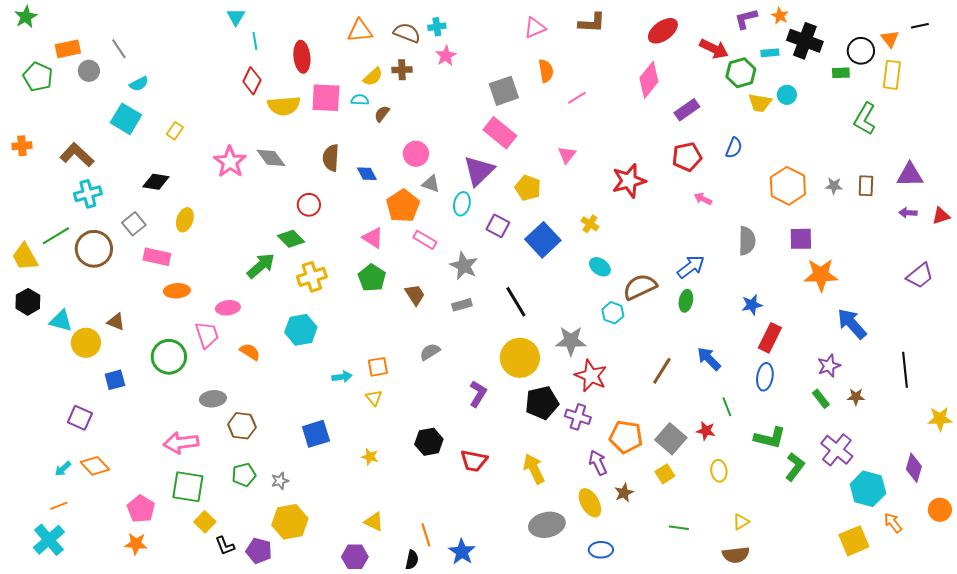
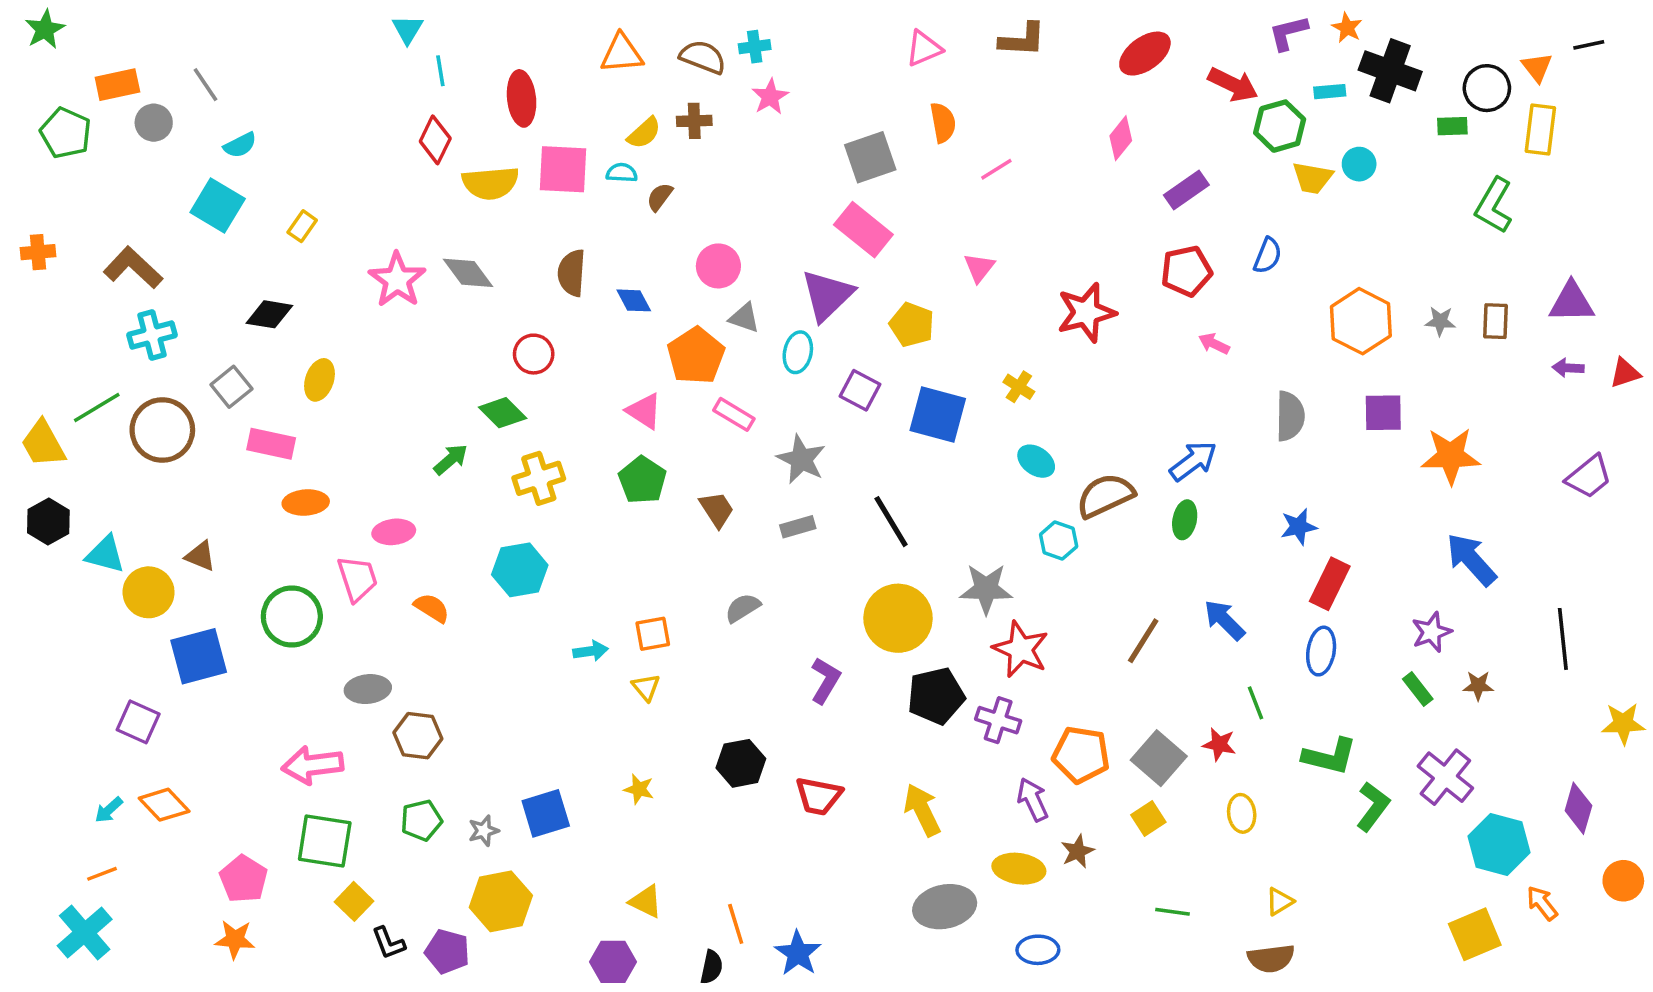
pink diamond: (649, 80) -> (1121, 138), size x0.7
blue square: (543, 240) -> (938, 414), turned -32
green arrow: (261, 266) -> (451, 459), size x0.7
orange star: (821, 275) -> (1451, 456), moved
blue square: (115, 380) -> (199, 656), size x1.6
blue square: (316, 434) -> (546, 813), moved
yellow ellipse: (590, 503) -> (1019, 869), turned -52

